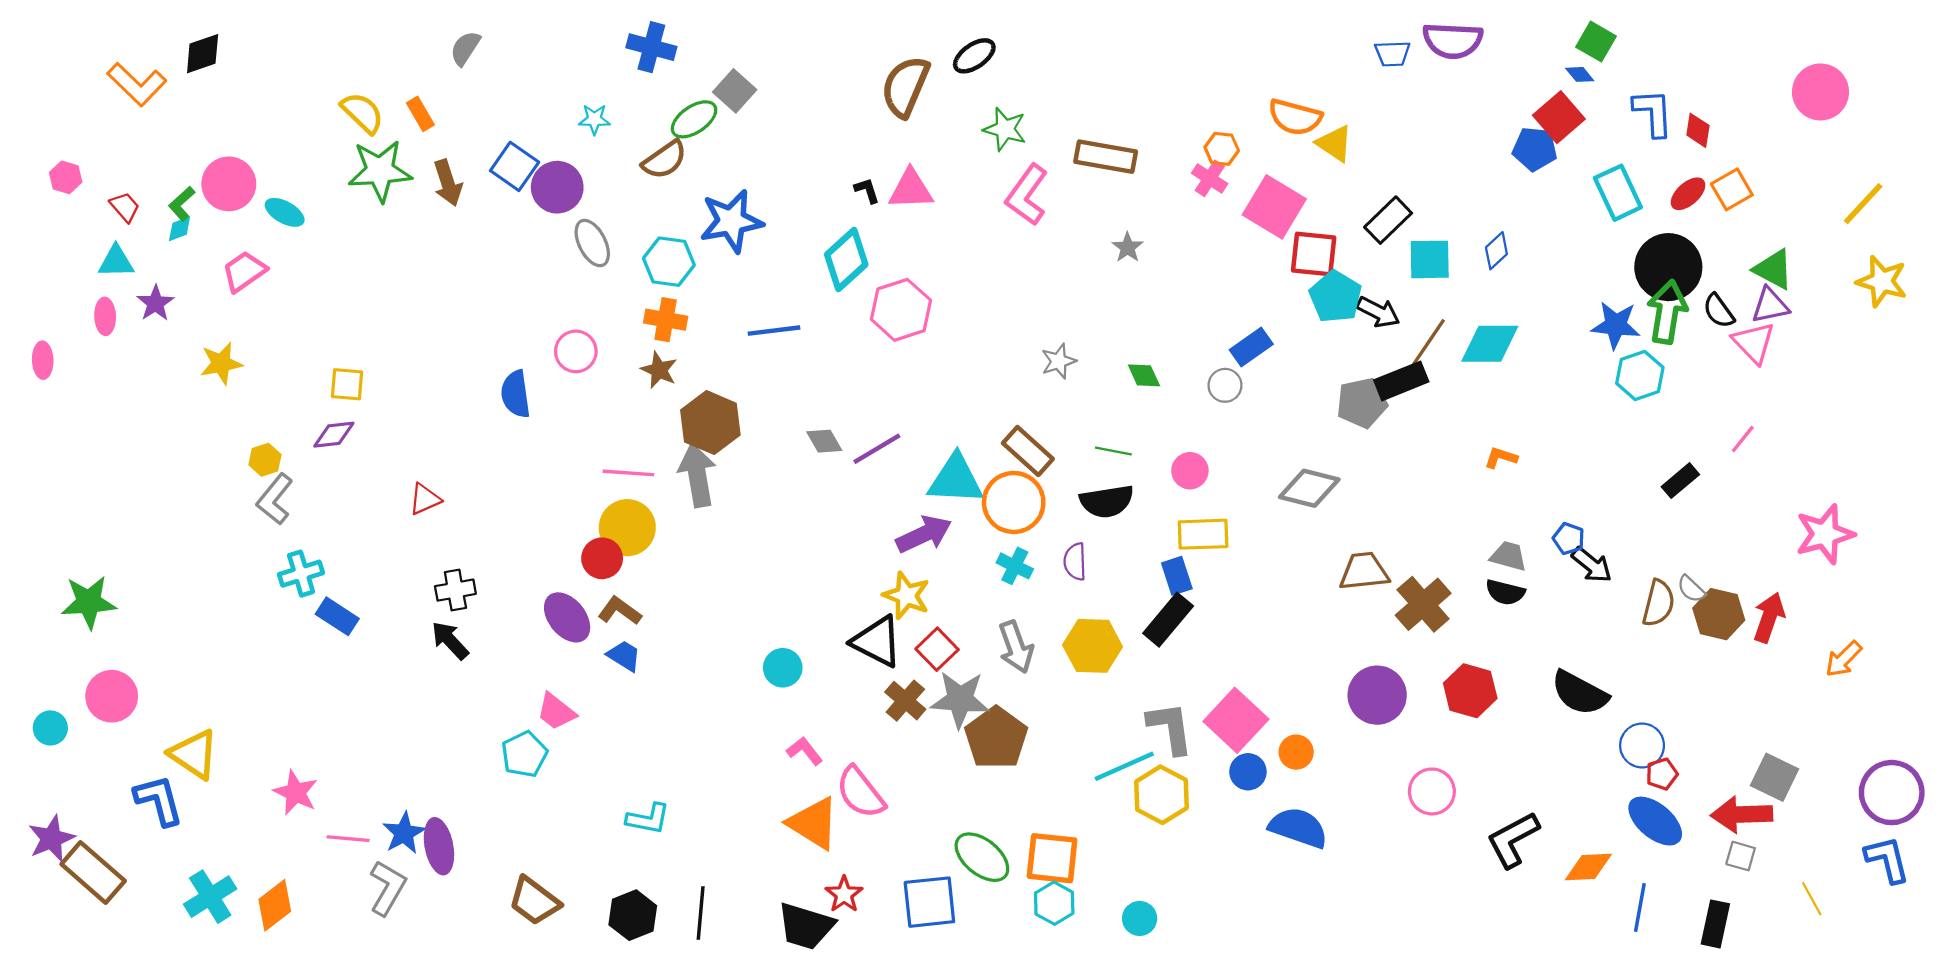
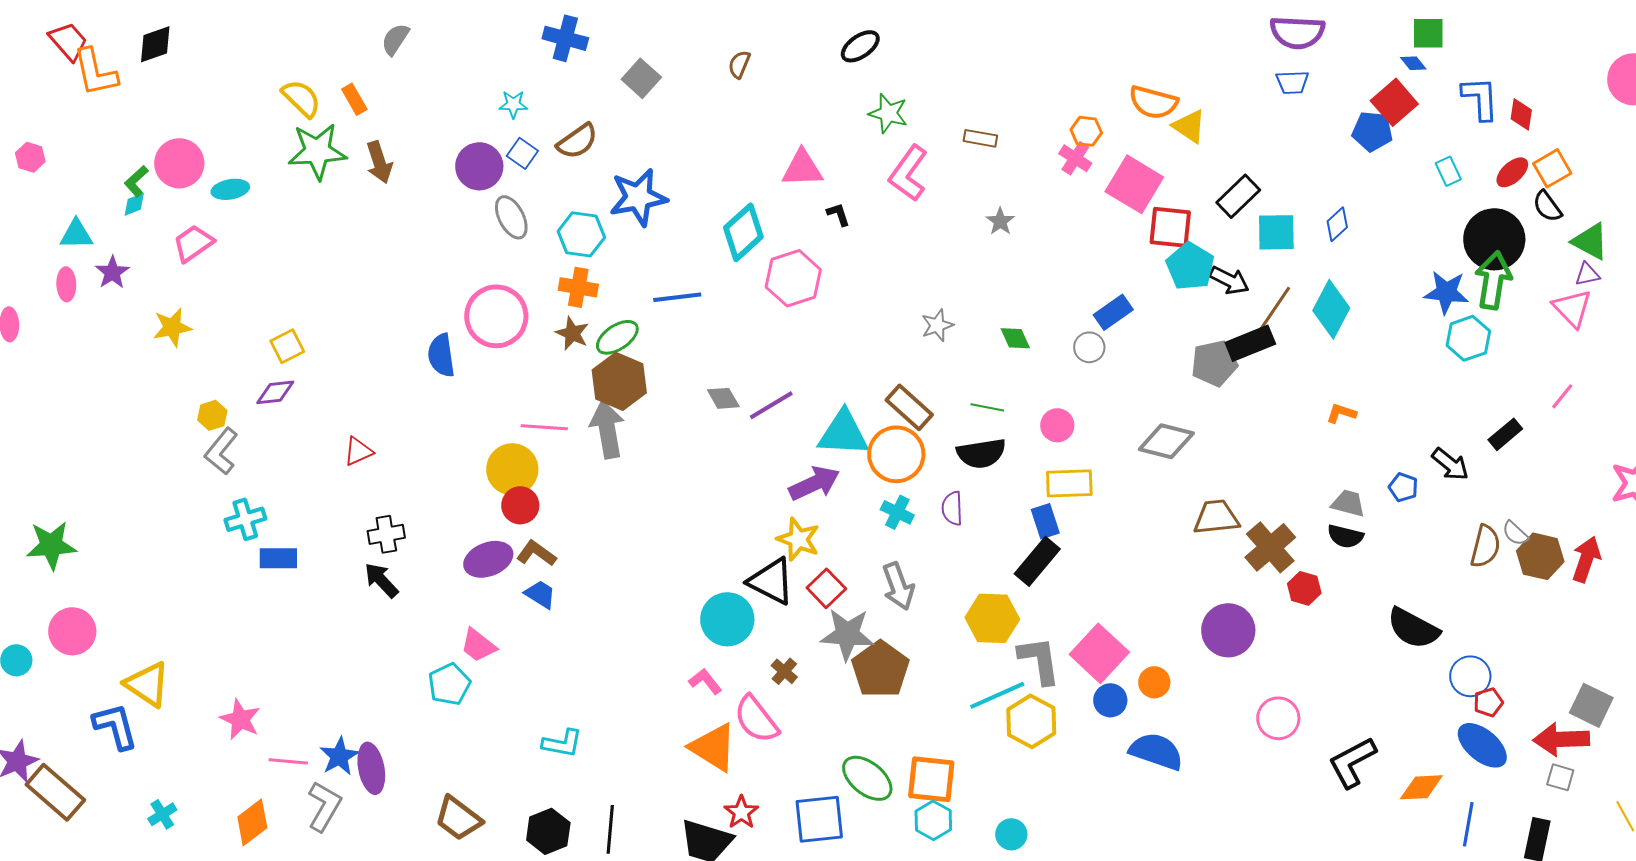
green square: (1596, 42) -> (1428, 33), turned -30
blue trapezoid: (1392, 54) -> (1292, 82), moved
orange L-shape: (137, 84) -> (95, 72), turned 34
brown semicircle: (905, 86) -> (739, 64), moved, size x0.5
green ellipse: (694, 119) -> (617, 337), moved
brown rectangle: (1106, 157) -> (980, 138), size x0.6
blue square: (515, 166) -> (522, 153), moved, size x0.7
black L-shape: (867, 190) -> (838, 214), moved
cyan rectangle: (1618, 193) -> (1448, 171), size x0.6
red trapezoid: (125, 207) -> (68, 41), moved, size x1.4
cyan ellipse: (285, 212) -> (230, 189), turned -39
purple triangle: (1770, 305) -> (1587, 274), size x0.7
black semicircle: (1719, 311) -> (1547, 206), moved
cyan diamond: (1490, 344) -> (1331, 309), turned -62
pink circle: (576, 351) -> (496, 316), size x1.6
yellow square: (347, 384) -> (287, 346), turned -32
yellow circle: (627, 528) -> (512, 469), moved
black arrow: (1592, 565) -> (1450, 464), moved
blue rectangle: (337, 616) -> (278, 558), turned -33
purple ellipse: (567, 617) -> (488, 559), turned -72
yellow hexagon: (1093, 646) -> (992, 618), moved
cyan circle: (783, 668) -> (727, 619), moved, size x1.5
red hexagon: (1470, 691) -> (1304, 588), moved, size x0.7
brown cross: (905, 701) -> (784, 671), moved, size x0.7
cyan cross: (210, 897) -> (162, 814), size x0.6
orange diamond: (275, 905) -> (252, 822), moved

